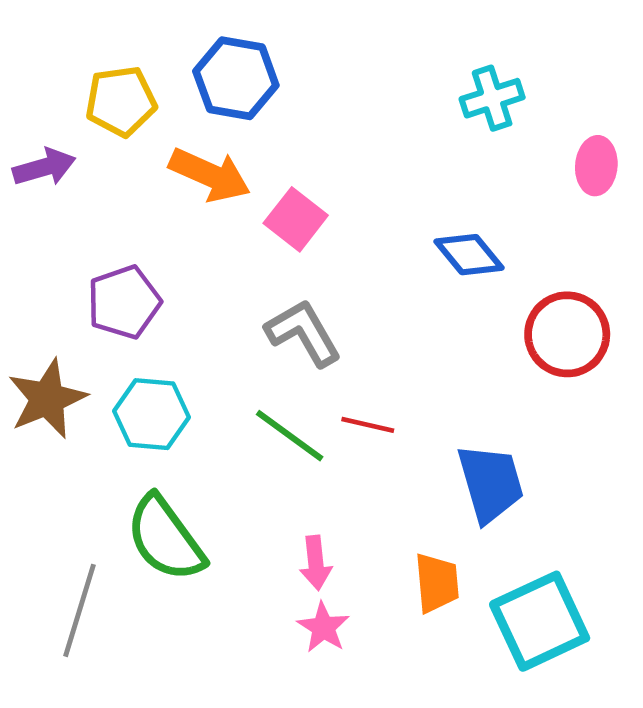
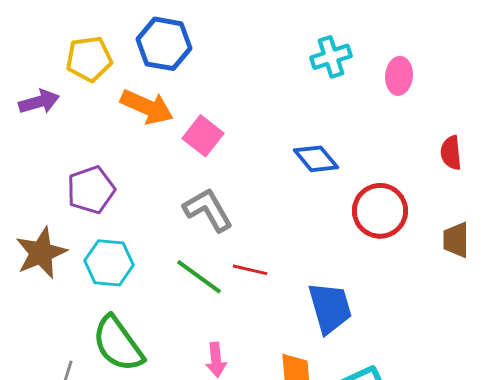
pink ellipse: (596, 166) -> (399, 76), moved

